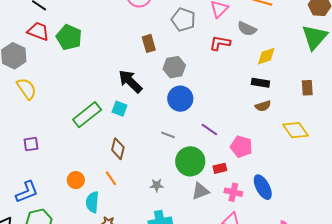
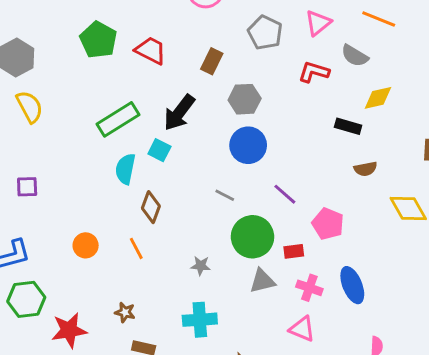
red trapezoid: (38, 31) -> (151, 50), moved
brown rectangle: (149, 43) -> (212, 61), turned 36
black arrow: (130, 81) -> (179, 113), turned -104
black rectangle: (260, 83) -> (348, 126), moved
green rectangle: (87, 115) -> (118, 119), moved
cyan semicircle: (92, 202) -> (125, 169), moved

